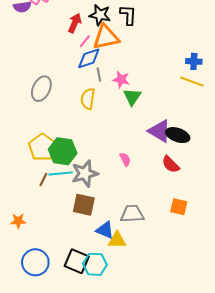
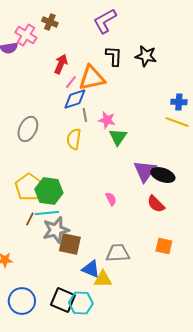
black star: (100, 15) -> (146, 56), moved
purple triangle: (160, 131) -> (145, 171), turned 35
gray star: (85, 173) -> (56, 230), moved

